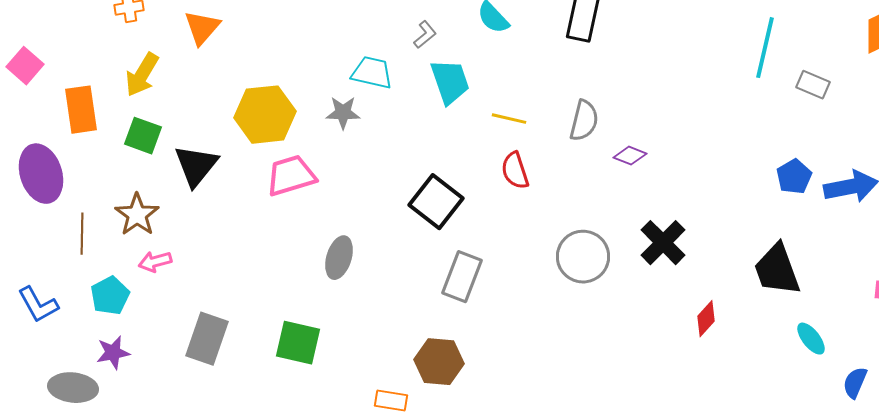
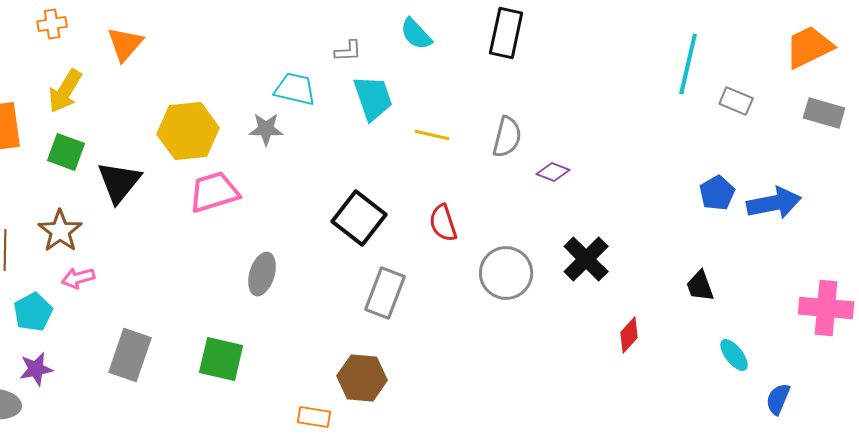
gray L-shape: (425, 35) -> (348, 51), turned 36
red semicircle: (515, 171) -> (443, 223), moved
black trapezoid: (777, 270) -> (700, 286), size x0.6

